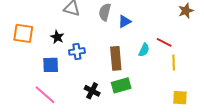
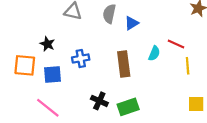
orange square: (23, 33) -> (25, 65), moved
black star: (57, 37) -> (47, 44), moved
green rectangle: (121, 85) -> (128, 107), moved

